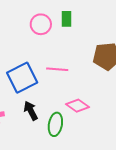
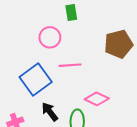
pink circle: (41, 24) -> (50, 37), moved

